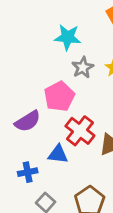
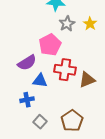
red cross: (80, 131) -> (65, 70), turned -30
blue triangle: (58, 154) -> (40, 81), moved

